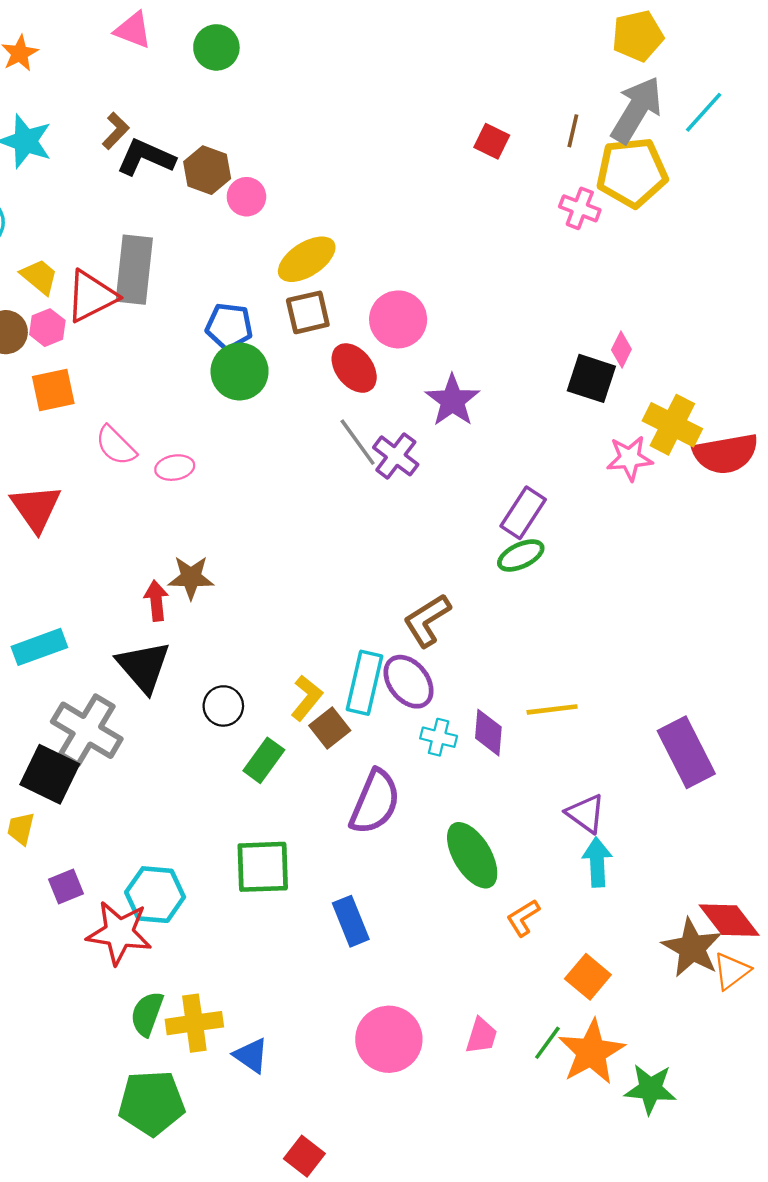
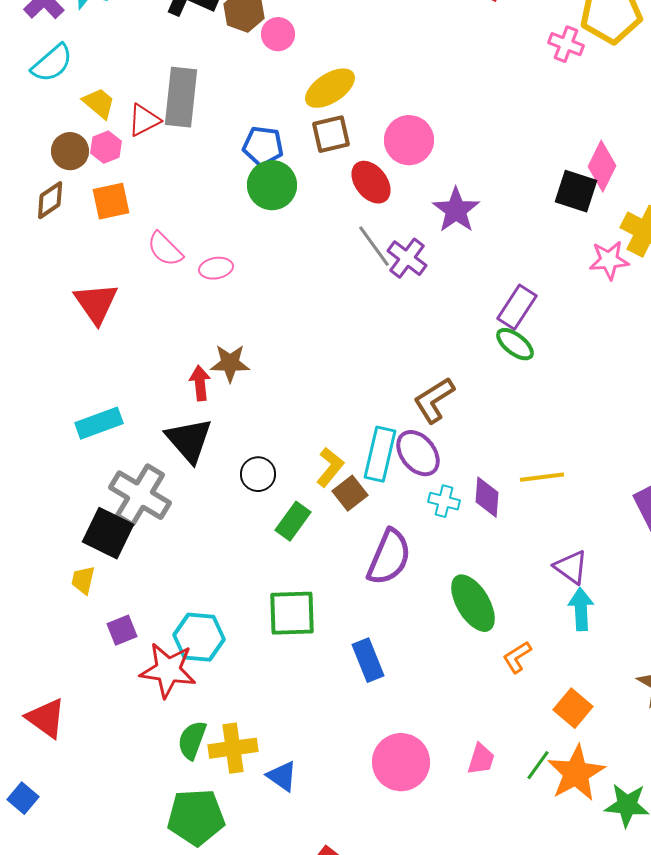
red triangle: (91, 296) -> (144, 120), size x0.7
pink diamond: (621, 350) -> (602, 166), size x1.6
green ellipse: (521, 556) -> (515, 344), turned 63

